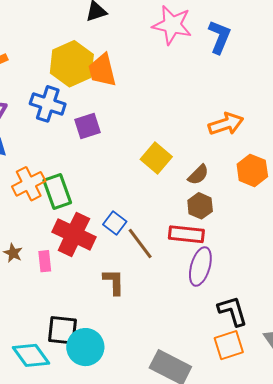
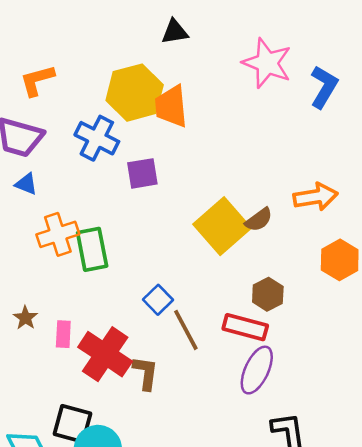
yellow square: (156, 158) -> (222, 226), size x1.4
brown semicircle: (198, 175) -> (259, 220), moved
red cross: (74, 234) -> (105, 354), moved

